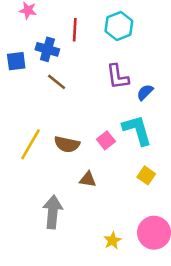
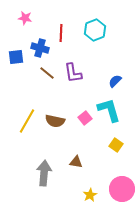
purple L-shape: (118, 77) -> (73, 73), moved
brown triangle: (88, 179) -> (76, 162), moved

